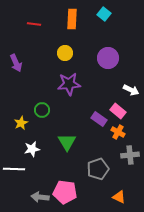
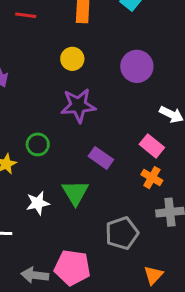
purple rectangle: (99, 119) -> (101, 158), moved
white star: (32, 149) -> (38, 203), moved
orange triangle: (119, 197) -> (153, 275), turned 48

